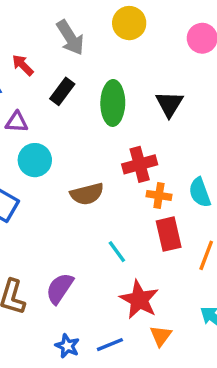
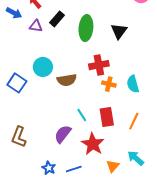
purple triangle: (17, 122) -> (36, 26), moved
cyan circle: (35, 160) -> (43, 67), moved
red rectangle: (169, 234) -> (107, 117), moved
purple semicircle: (60, 288) -> (63, 134), moved
orange triangle: (161, 336) -> (113, 166), moved

